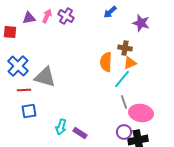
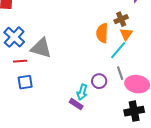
brown cross: (125, 48) -> (121, 19), turned -32
orange triangle: (130, 63) -> (126, 34), turned -32
cyan arrow: (61, 127) -> (82, 92), moved
purple circle: (124, 132) -> (99, 81), moved

